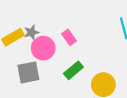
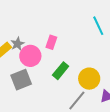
pink rectangle: (69, 37) -> (51, 42), turned 64

